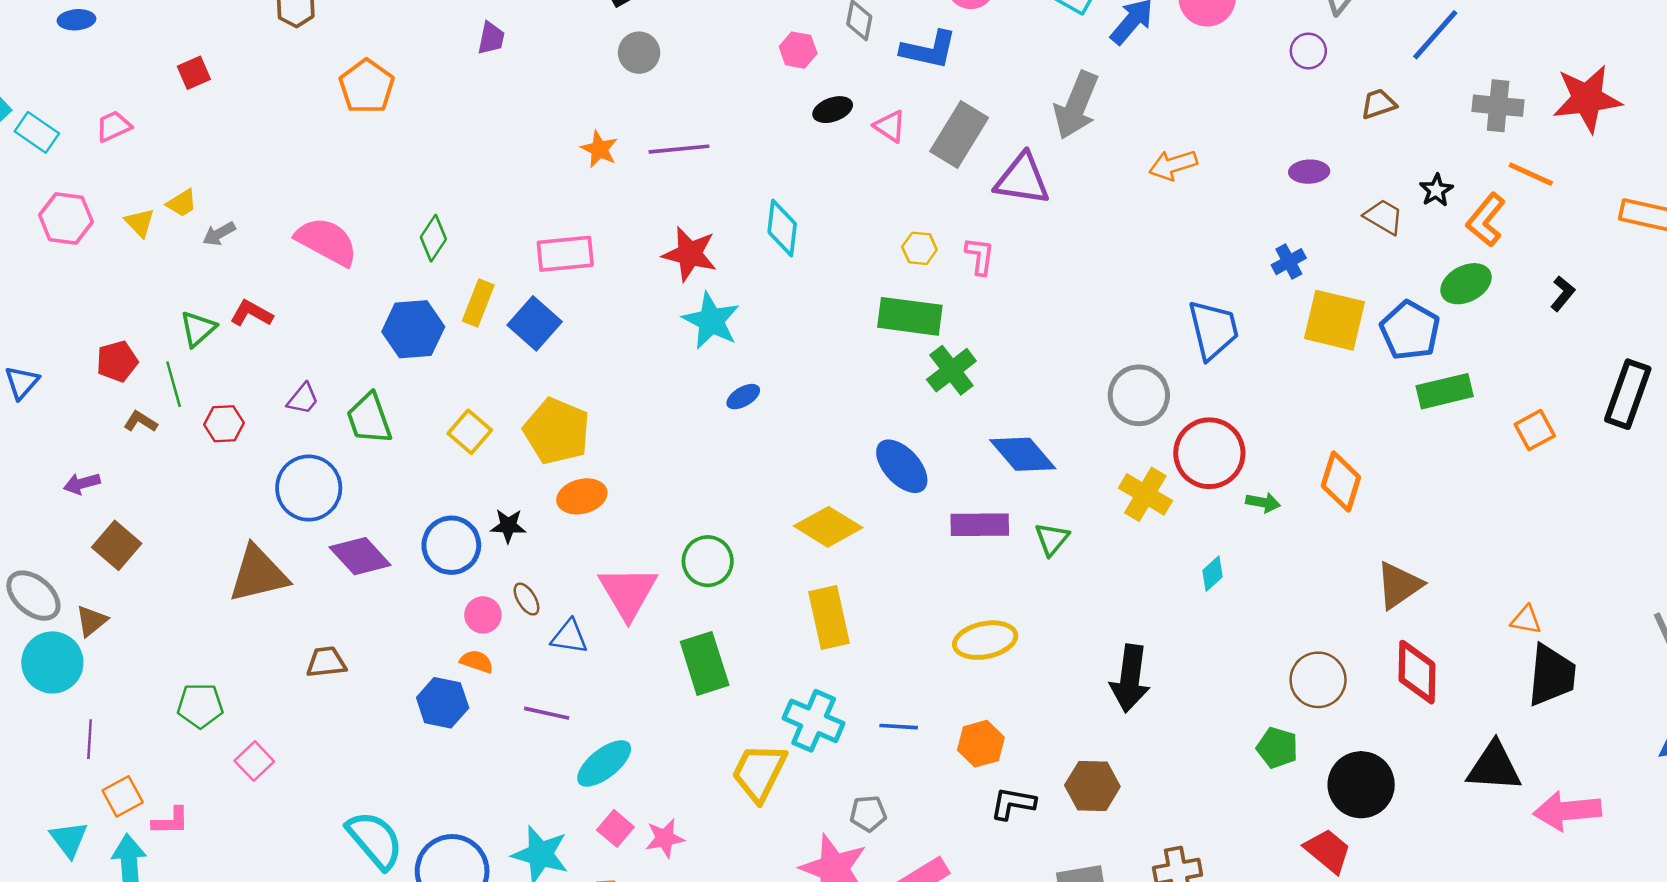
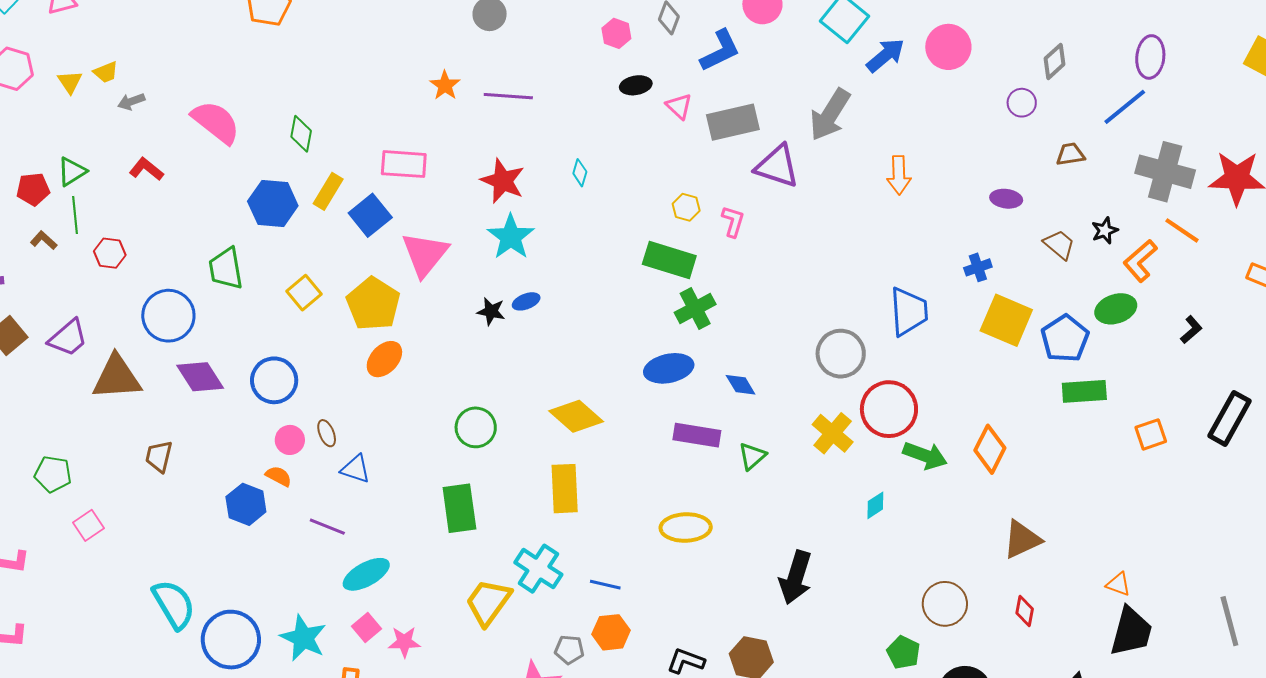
blue L-shape: (929, 50) -> (720, 51), turned -48
gray cross: (1498, 106) -> (1165, 172), size x1.4
gray rectangle: (959, 134) -> (733, 122), turned 36
orange arrow: (1173, 165) -> (899, 175), turned -84
cyan diamond: (782, 228) -> (580, 173), size x0.6
green diamond: (433, 238) -> (301, 134), turned -33
green triangle: (198, 329) -> (72, 172), moved
purple trapezoid: (303, 399) -> (68, 338), moved, size x1.5
blue diamond: (1023, 454) -> (741, 385), size x0.6
blue ellipse: (902, 466) -> (669, 368), moved, turned -69
orange ellipse: (582, 496) -> (384, 359), turned -42
green arrow: (1263, 503) -> (925, 455), size x1.6
black star: (508, 526) -> (491, 311), moved
pink triangle: (628, 592) -> (425, 254), moved
brown trapezoid: (326, 662) -> (159, 456), turned -80
red diamond: (1417, 672) -> (1025, 611), size x0.6
orange hexagon: (981, 744) -> (611, 632), moved

